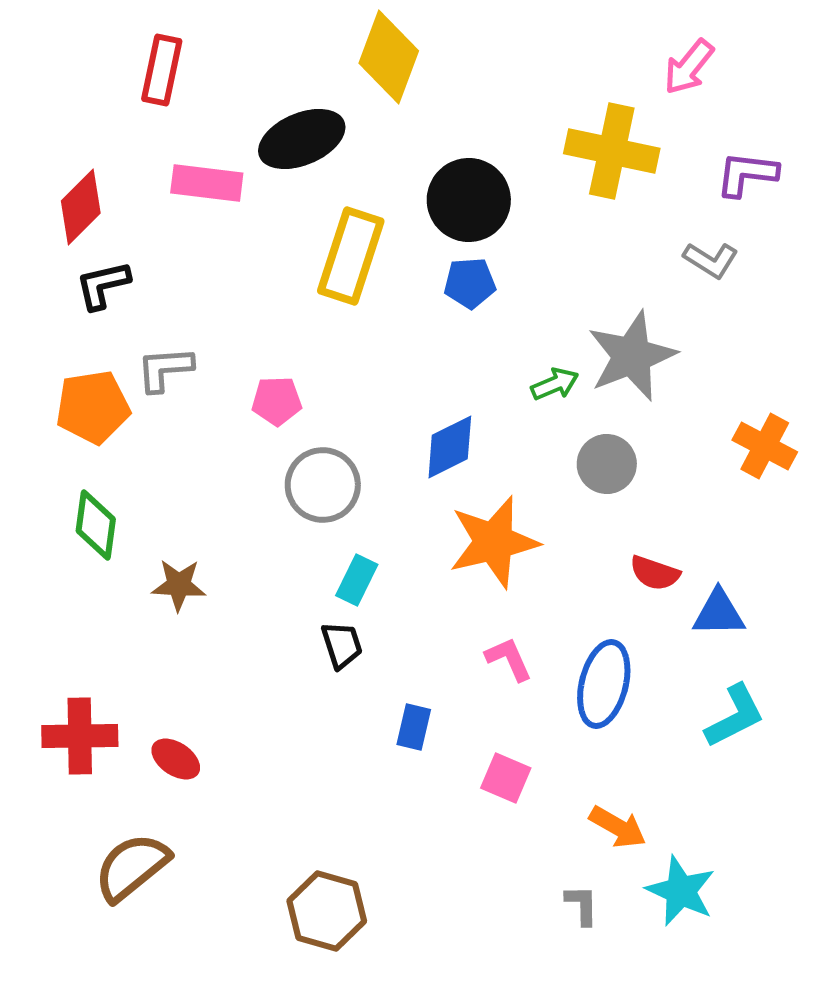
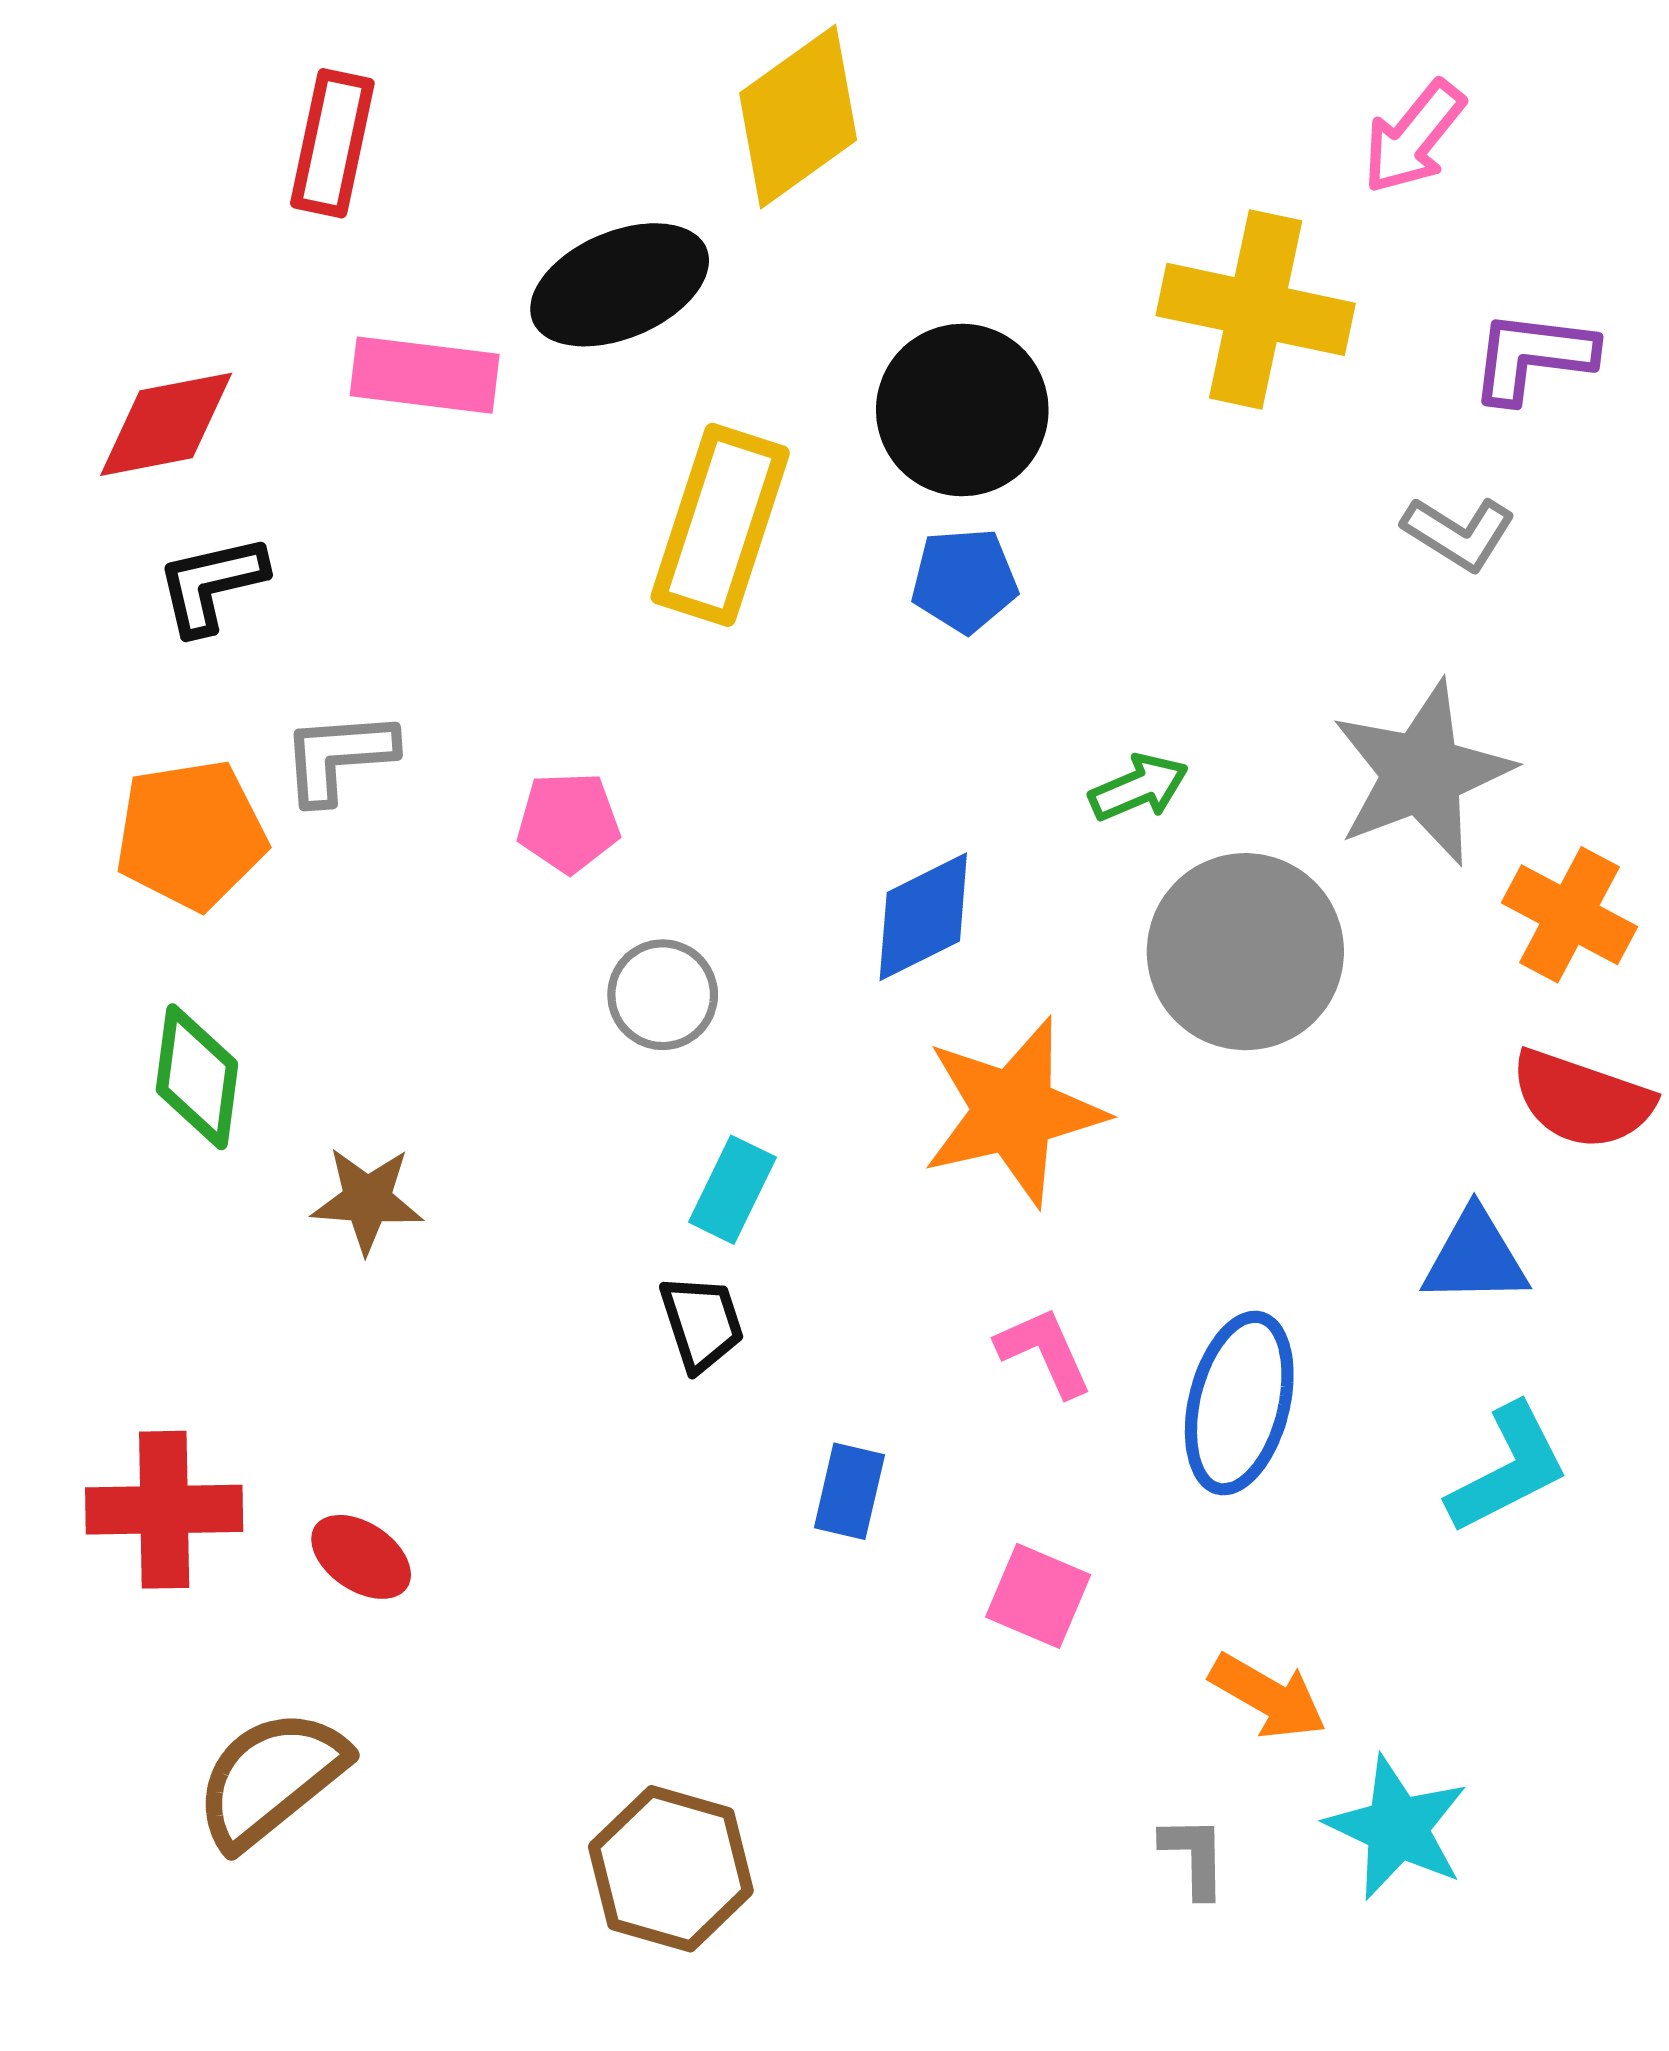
yellow diamond: (389, 57) -> (798, 117), turned 34
red diamond: (81, 207) -> (166, 424), turned 34
gray star: (632, 356) -> (1422, 773), moved
gray circle: (607, 464) -> (1245, 952), size x1.6
gray circle: (323, 485) -> (663, 995), size x0.7
red semicircle: (655, 573) -> (1582, 1099), moved, size x1.4

